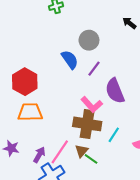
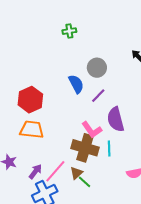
cyan line: (114, 135) -> (109, 148), moved, turned -42

